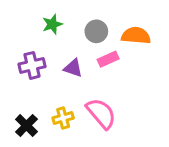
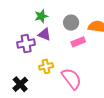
purple triangle: (73, 68) -> (44, 34), moved
yellow cross: (63, 118) -> (46, 66), moved

